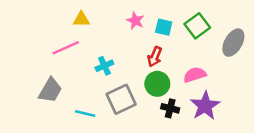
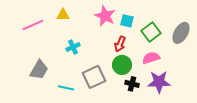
pink star: (135, 21) -> (105, 16), size x1.5
green square: (197, 26) -> (151, 32), moved
pink line: (66, 48) -> (33, 25), moved
cyan cross: (104, 66) -> (73, 47), moved
purple star: (205, 106) -> (159, 82), turned 30

